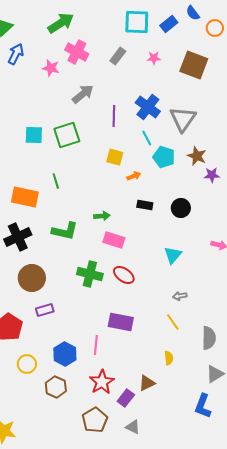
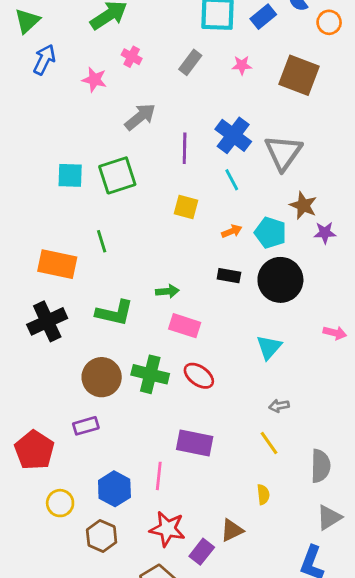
pink cross: (77, 52) -> (132, 57), size x0.6
cyan pentagon: (164, 157) -> (270, 233), moved
orange arrow: (134, 176) -> (232, 231), moved
black circle: (181, 208) -> (280, 280), size x1.6
brown circle: (32, 278) -> (102, 377), moved
red star: (102, 382) -> (167, 529), turned -30

